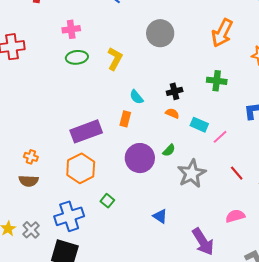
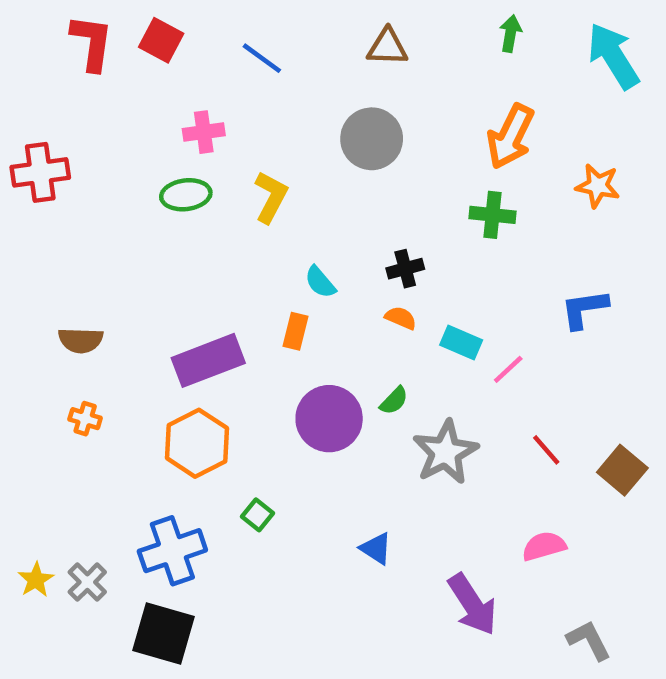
pink cross: (71, 29) -> (204, 132), moved
green cross: (217, 81) -> (493, 215), moved
brown semicircle: (29, 181) -> (81, 340), moved

